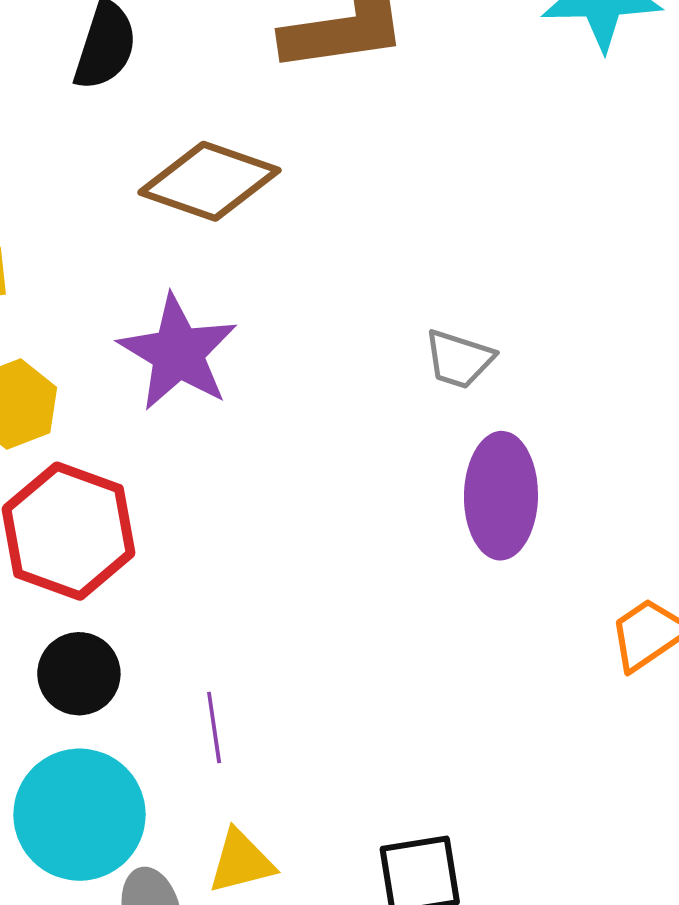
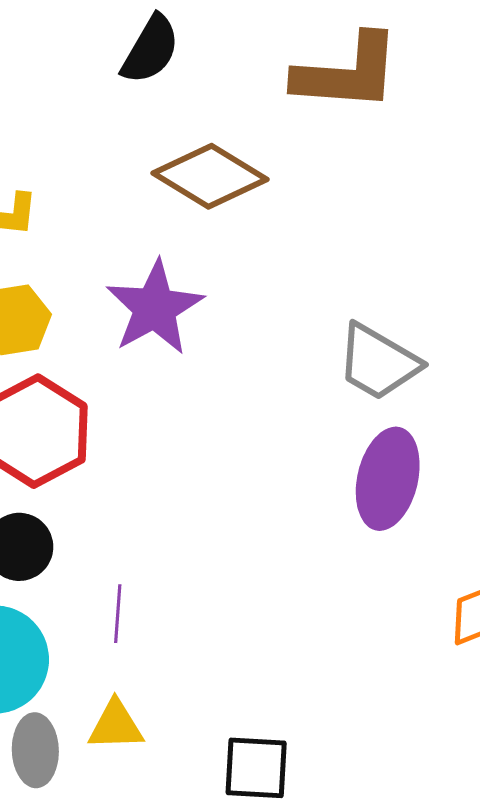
gray trapezoid: (459, 359) -> (378, 362), size x1.5

